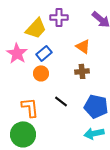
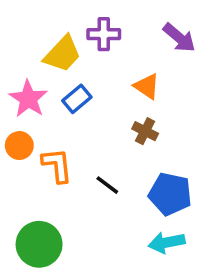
brown cross: (82, 71) -> (145, 131), turned 32
orange circle: (41, 73) -> (19, 146), moved
orange L-shape: (30, 107) -> (57, 165), moved

